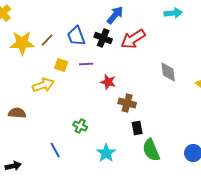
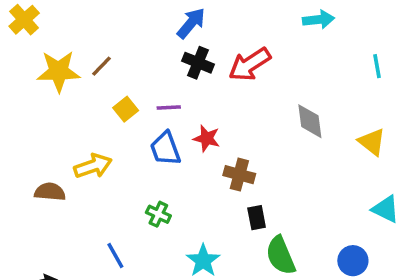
blue arrow: (115, 15) -> (191, 23), moved
blue trapezoid: (76, 36) -> (165, 149), moved
yellow square: (61, 65) -> (126, 109), turned 32
yellow arrow: (43, 85) -> (93, 166), moved

